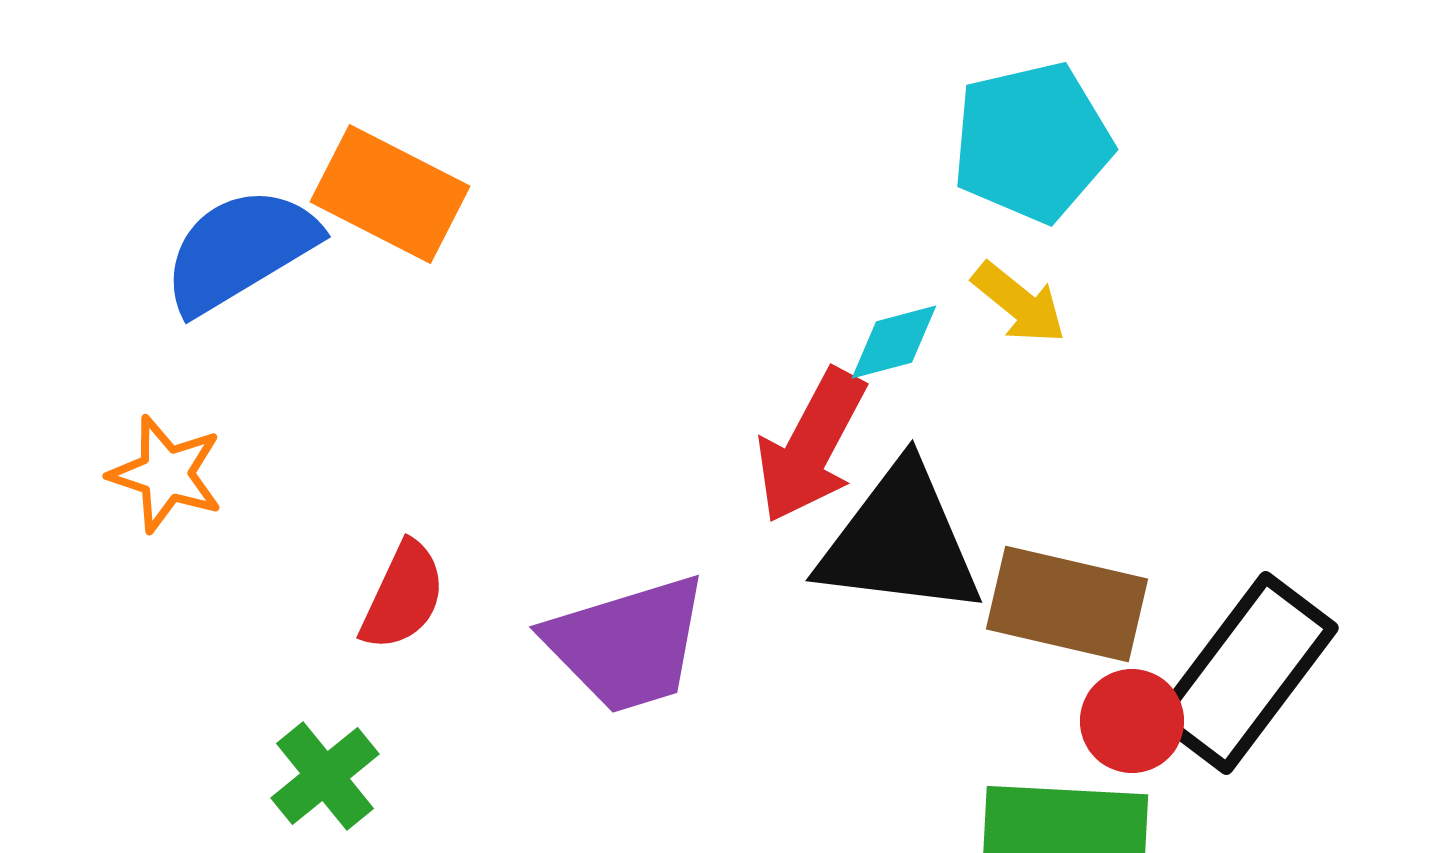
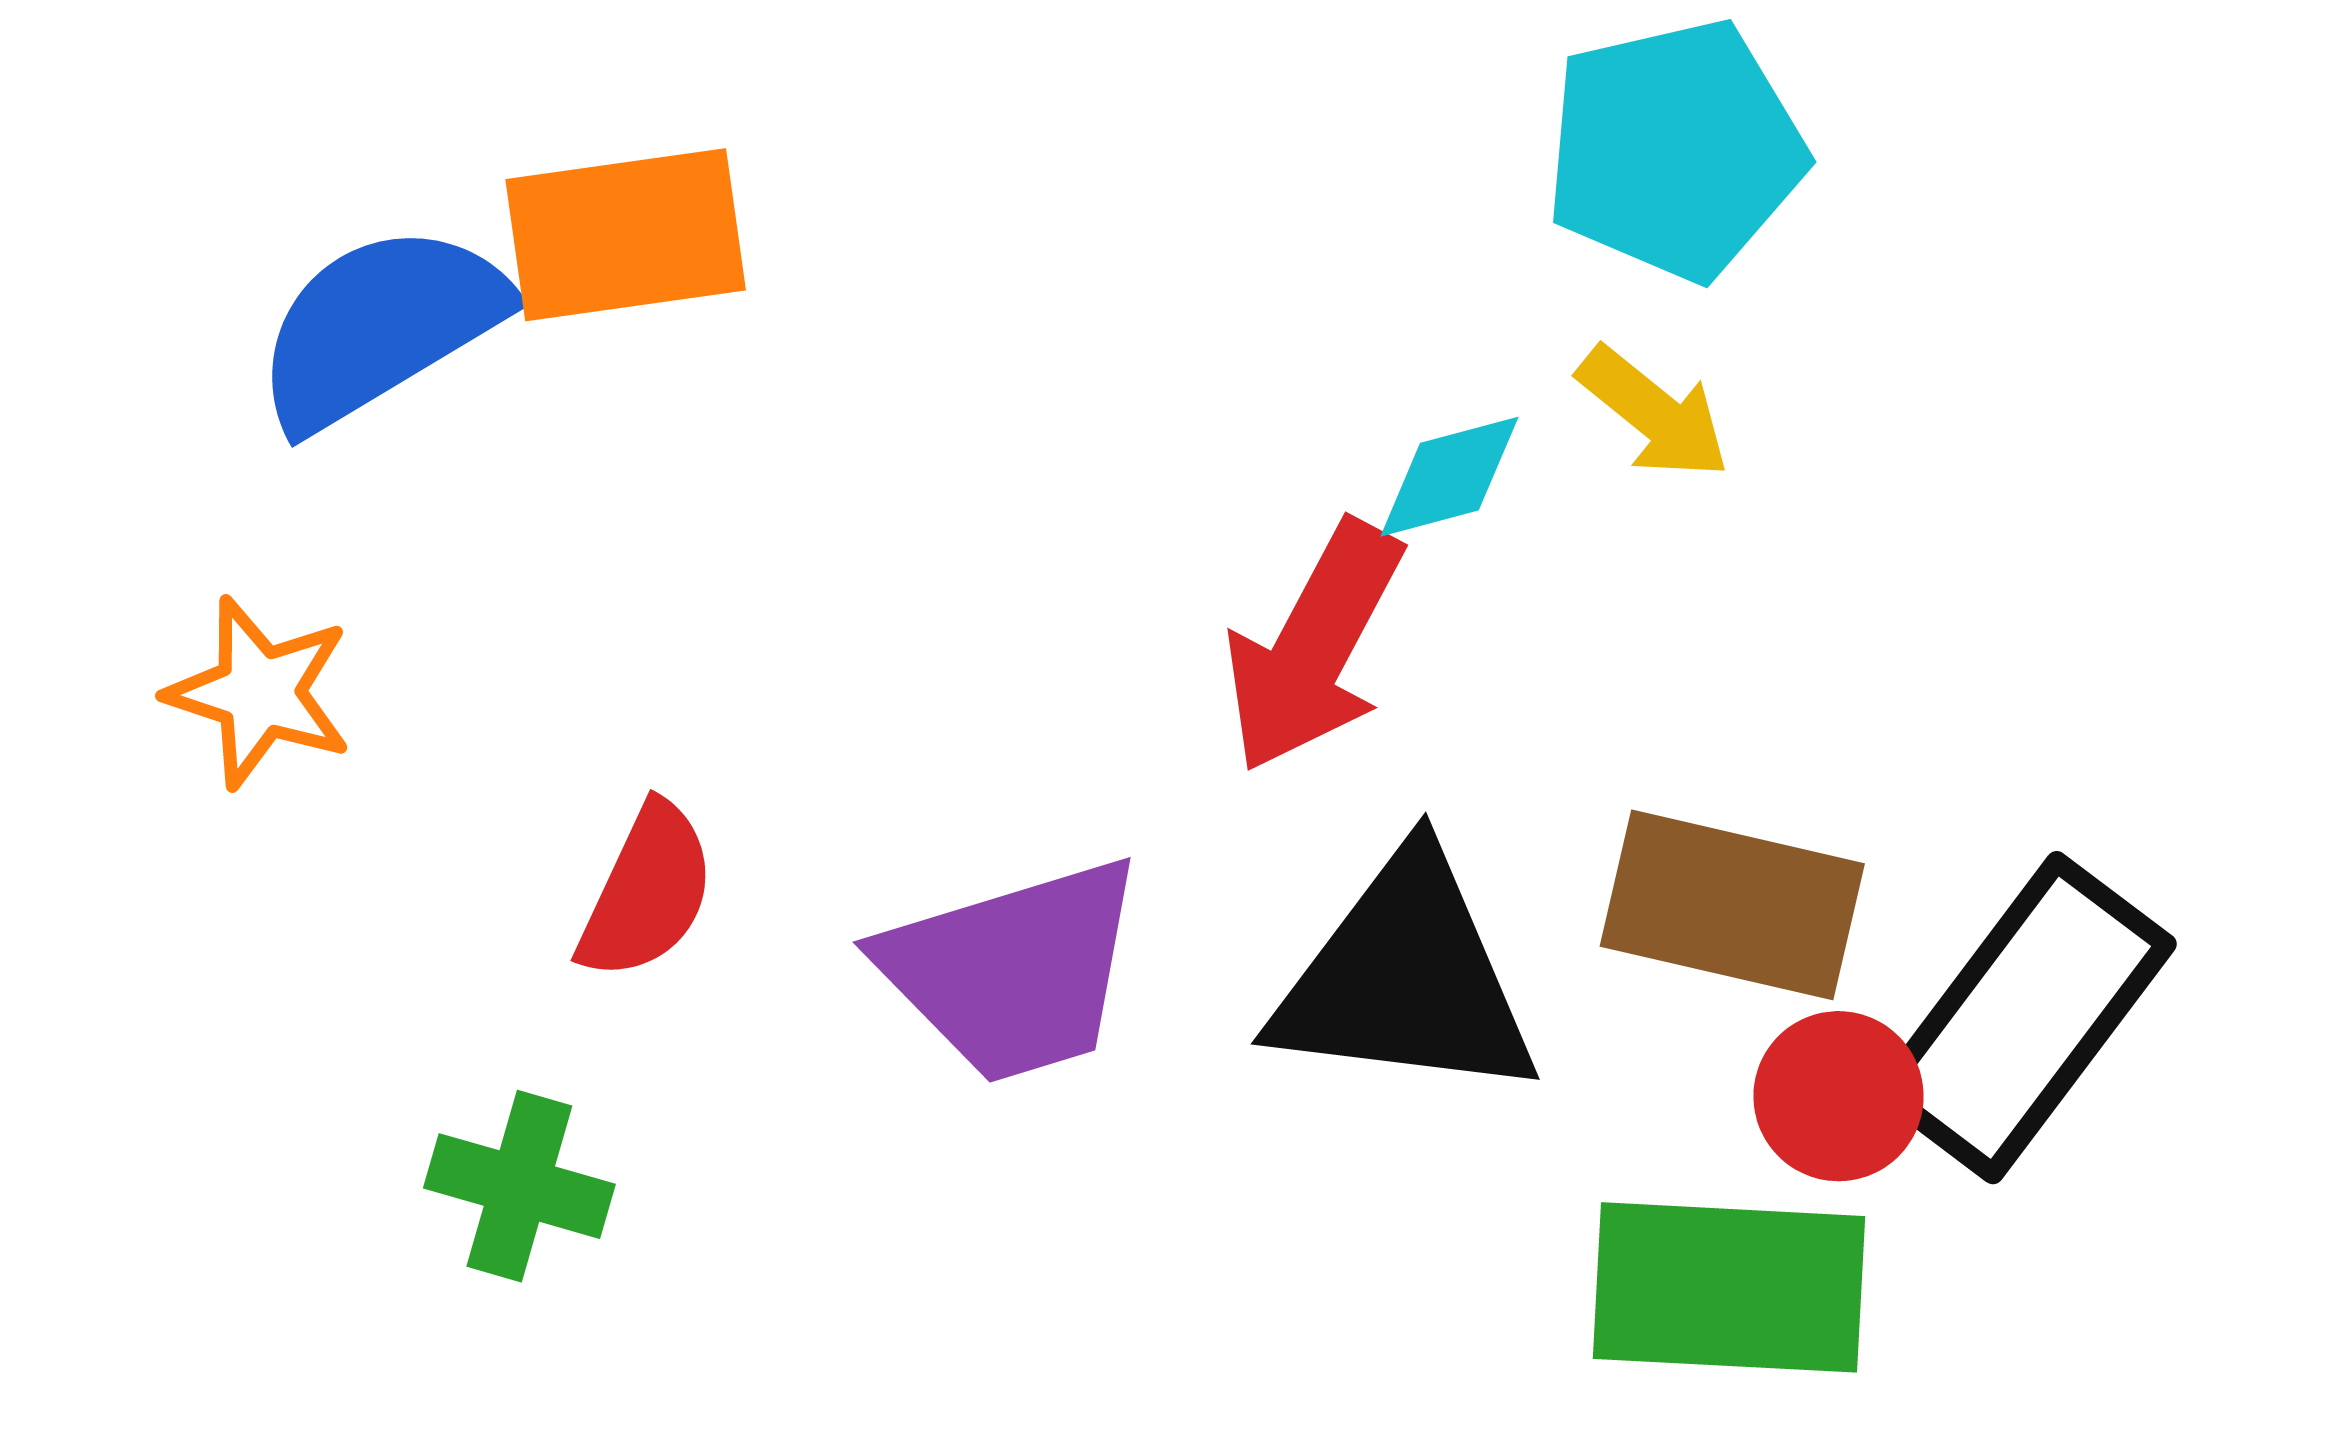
orange rectangle: (390, 194) -> (626, 235), turned -35
black triangle: (900, 541) -> (1405, 978), moved
green cross: (325, 776) -> (519, 1186), turned -35

